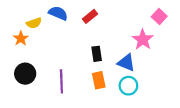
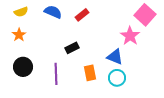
pink square: (159, 16) -> (145, 15), size x1.5
yellow semicircle: (34, 23) -> (21, 12), moved
black rectangle: (97, 54) -> (72, 48), moved, turned 72

